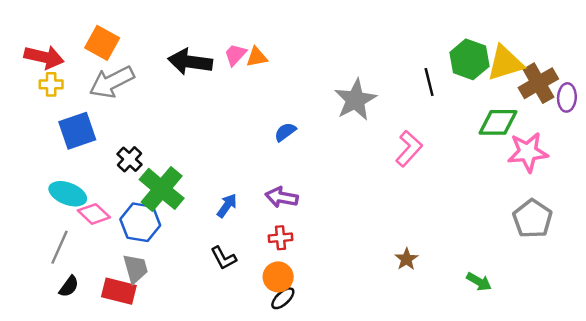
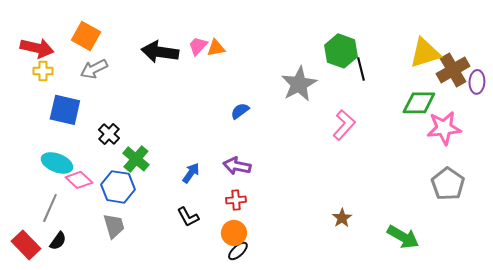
green hexagon: (469, 59) -> (341, 51), moved
gray arrow: (112, 82) -> (94, 69), size x0.7
blue square: (77, 131) -> (65, 110), turned 32
green cross: (162, 189) -> (136, 159), size x0.7
green arrow: (479, 282) -> (403, 237), size x1.5
red rectangle: (119, 291) -> (26, 245), moved, turned 32

